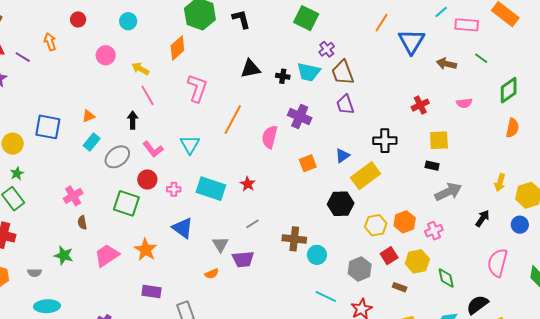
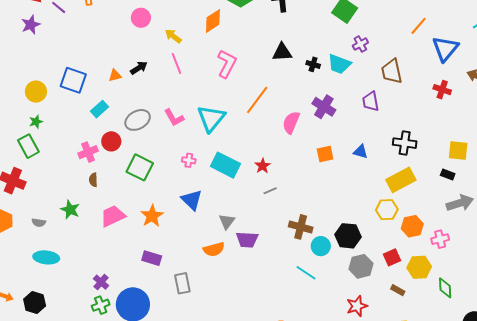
brown trapezoid: (343, 73) -> (392, 71), moved
red cross: (420, 105) -> (442, 90), moved, turned 36
black arrow: (133, 120) -> (139, 68), moved, turned 48
cyan rectangle: (92, 142) -> (99, 109), moved
cyan triangle: (190, 145) -> (211, 118), size x1.4
blue triangle: (342, 156) -> (361, 152), turned 42
yellow rectangle: (365, 176) -> (401, 180), moved
red circle: (147, 180) -> (111, 141), moved
black hexagon: (341, 204) -> (348, 236), moved
gray line: (252, 224) -> (270, 191), moved
yellow hexagon: (376, 225) -> (387, 210), moved
orange semicircle: (212, 274) -> (214, 249), size x1.5
cyan line: (326, 297) -> (306, 273), moved

